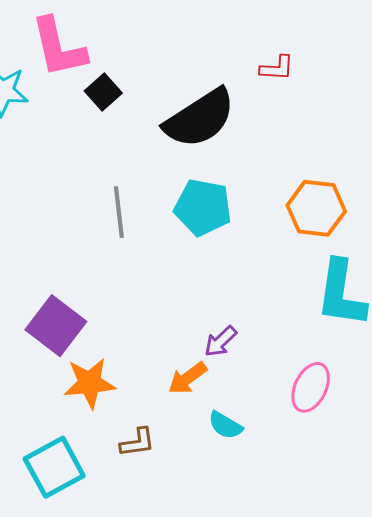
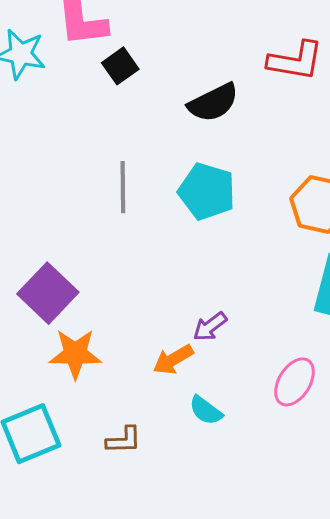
red L-shape: (277, 68) -> (295, 61), size x1.6
black semicircle: (200, 118) -> (213, 103), size x0.7
brown L-shape: (137, 442) -> (124, 440), moved

